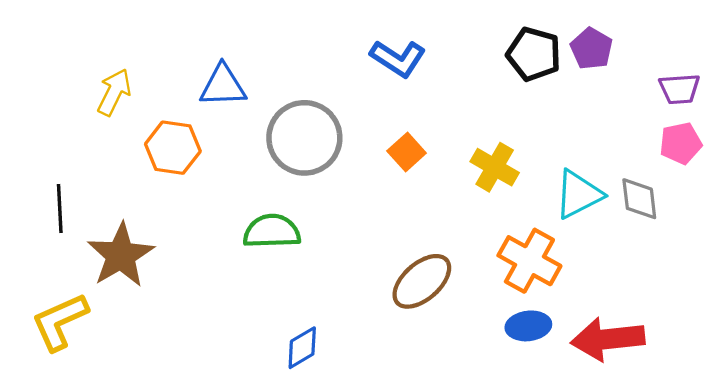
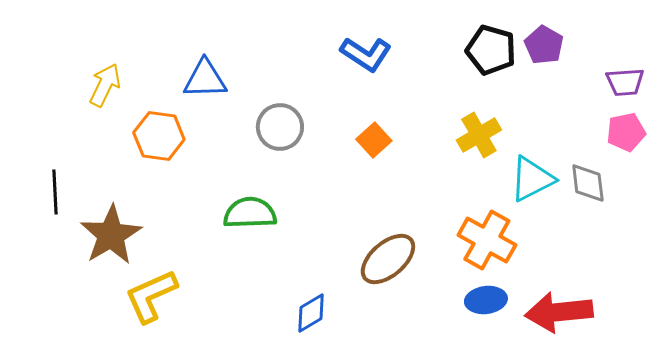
gray circle: (304, 138) -> (280, 127), size x0.7
yellow cross: (495, 167) -> (479, 135), moved, turned 30
yellow L-shape: (60, 322) -> (151, 296), moved
blue diamond: (302, 348) -> (311, 313), moved

